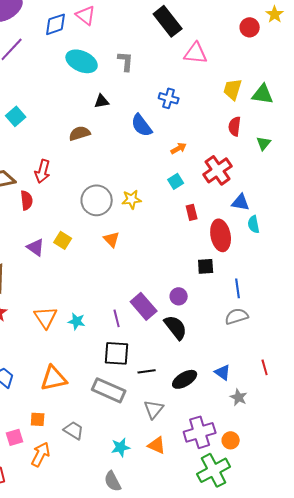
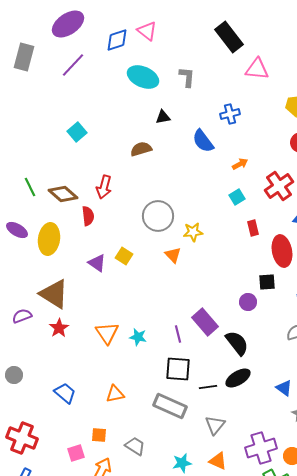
blue cross: (169, 98) -> (230, 114), turned -30
yellow star: (132, 199) -> (193, 232), moved
purple circle: (179, 296) -> (248, 302), moved
orange triangle: (54, 378) -> (115, 394), size x0.7
black ellipse: (185, 379) -> (238, 378), moved

